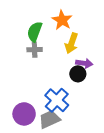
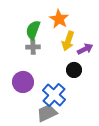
purple arrow: (84, 63) -> (85, 49), moved, turned -35
purple circle: (24, 114) -> (23, 82), moved

